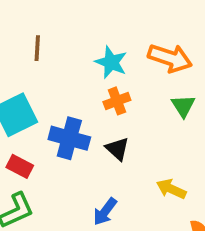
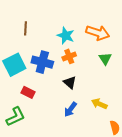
blue cross: (69, 138) -> (42, 62), moved
red rectangle: (20, 166) -> (28, 92), moved
blue arrow: (105, 212) -> (70, 109), moved

